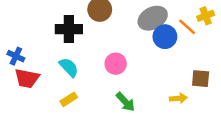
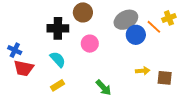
pink circle: (116, 64) -> (90, 44), moved
brown square: (201, 79) -> (165, 78), moved
yellow arrow: (178, 98) -> (143, 71), moved

